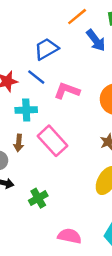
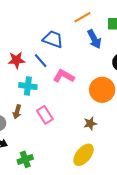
blue trapezoid: (46, 49) -> (53, 39), turned 40
pink rectangle: (52, 141) -> (45, 115), size x0.7

